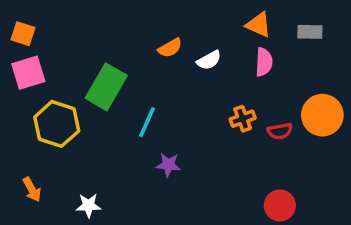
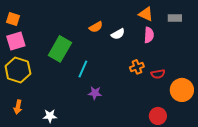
orange circle: (322, 115) -> (182, 90), moved
yellow hexagon: (57, 124) -> (18, 70), moved
orange arrow: (32, 190) -> (18, 107), turned 40

